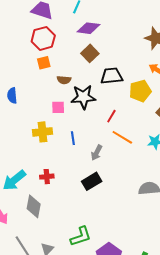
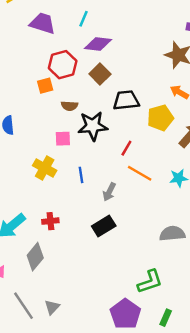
red hexagon: (43, 38) -> (63, 65), moved
yellow cross: (42, 132) -> (45, 168), turned 36
gray diamond: (34, 206) -> (35, 257), turned 30
green L-shape: (81, 236) -> (150, 282), moved

